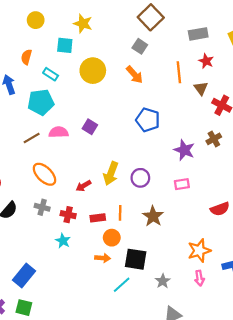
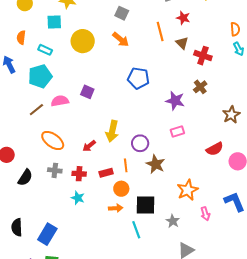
purple circle: (140, 178) -> (140, 143), moved
orange star: (199, 251) -> (188, 190), moved
cyan line: (122, 285) -> (136, 230), turned -60

